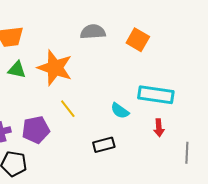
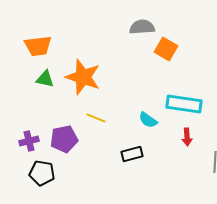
gray semicircle: (93, 32) -> (142, 27), moved
yellow line: (68, 109) -> (96, 118), turned -30

